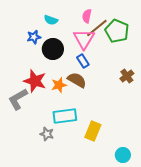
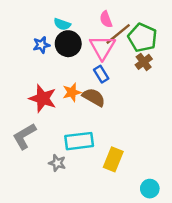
pink semicircle: (87, 16) -> (106, 19), turned -32
black circle: (53, 49) -> (68, 44), moved
brown cross: (127, 76) -> (144, 62), moved
orange star: (59, 85) -> (72, 92), moved
gray L-shape: (18, 99) -> (24, 136), moved

